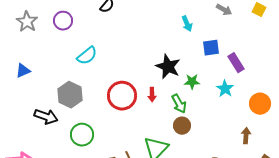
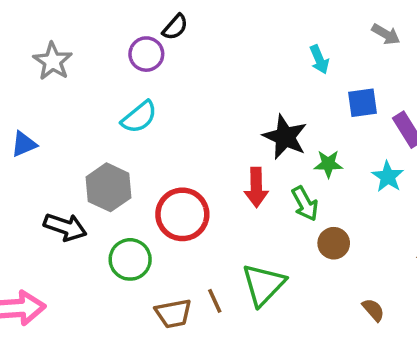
purple circle: (63, 21) -> (146, 54), moved
gray star: (27, 22) -> (53, 61), moved
red arrow: (152, 95) -> (256, 187), size x1.5
red circle: (122, 96) -> (182, 214), moved
brown circle: (182, 126) -> (334, 243), moved

